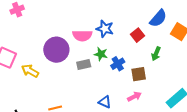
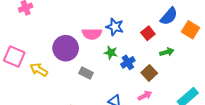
green arrow: (156, 54) -> (167, 52), turned -128
gray rectangle: (84, 64) -> (86, 73), moved, turned 40
brown square: (139, 74) -> (149, 73), turned -35

